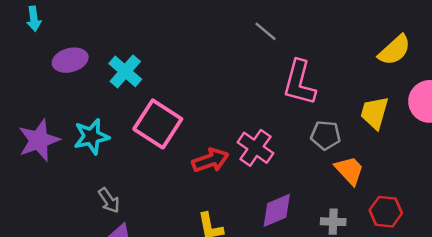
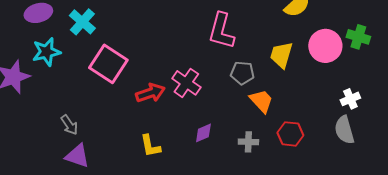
cyan star: (91, 137) -> (46, 52), moved
purple diamond: (277, 210) -> (203, 133), size x0.7

